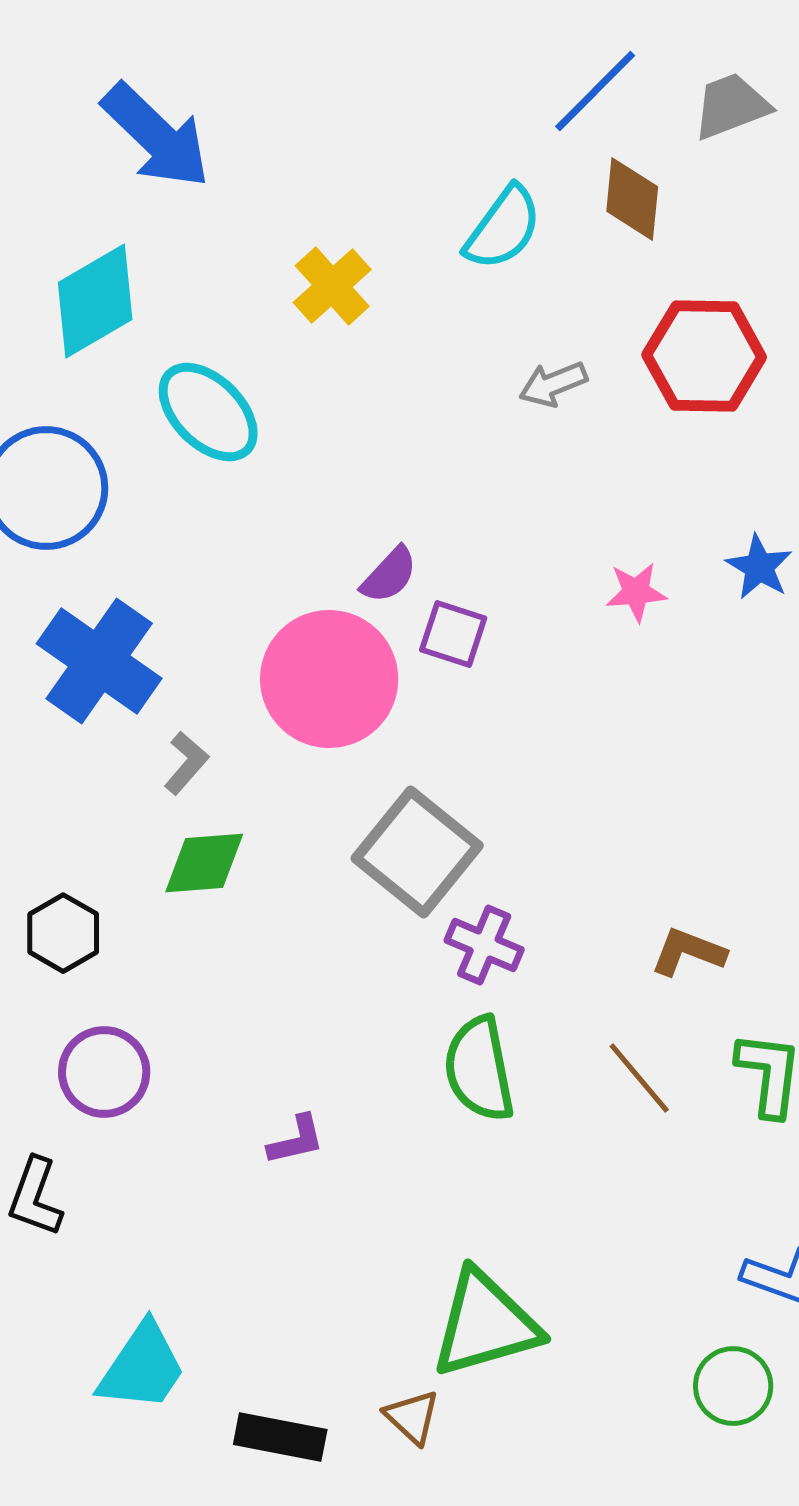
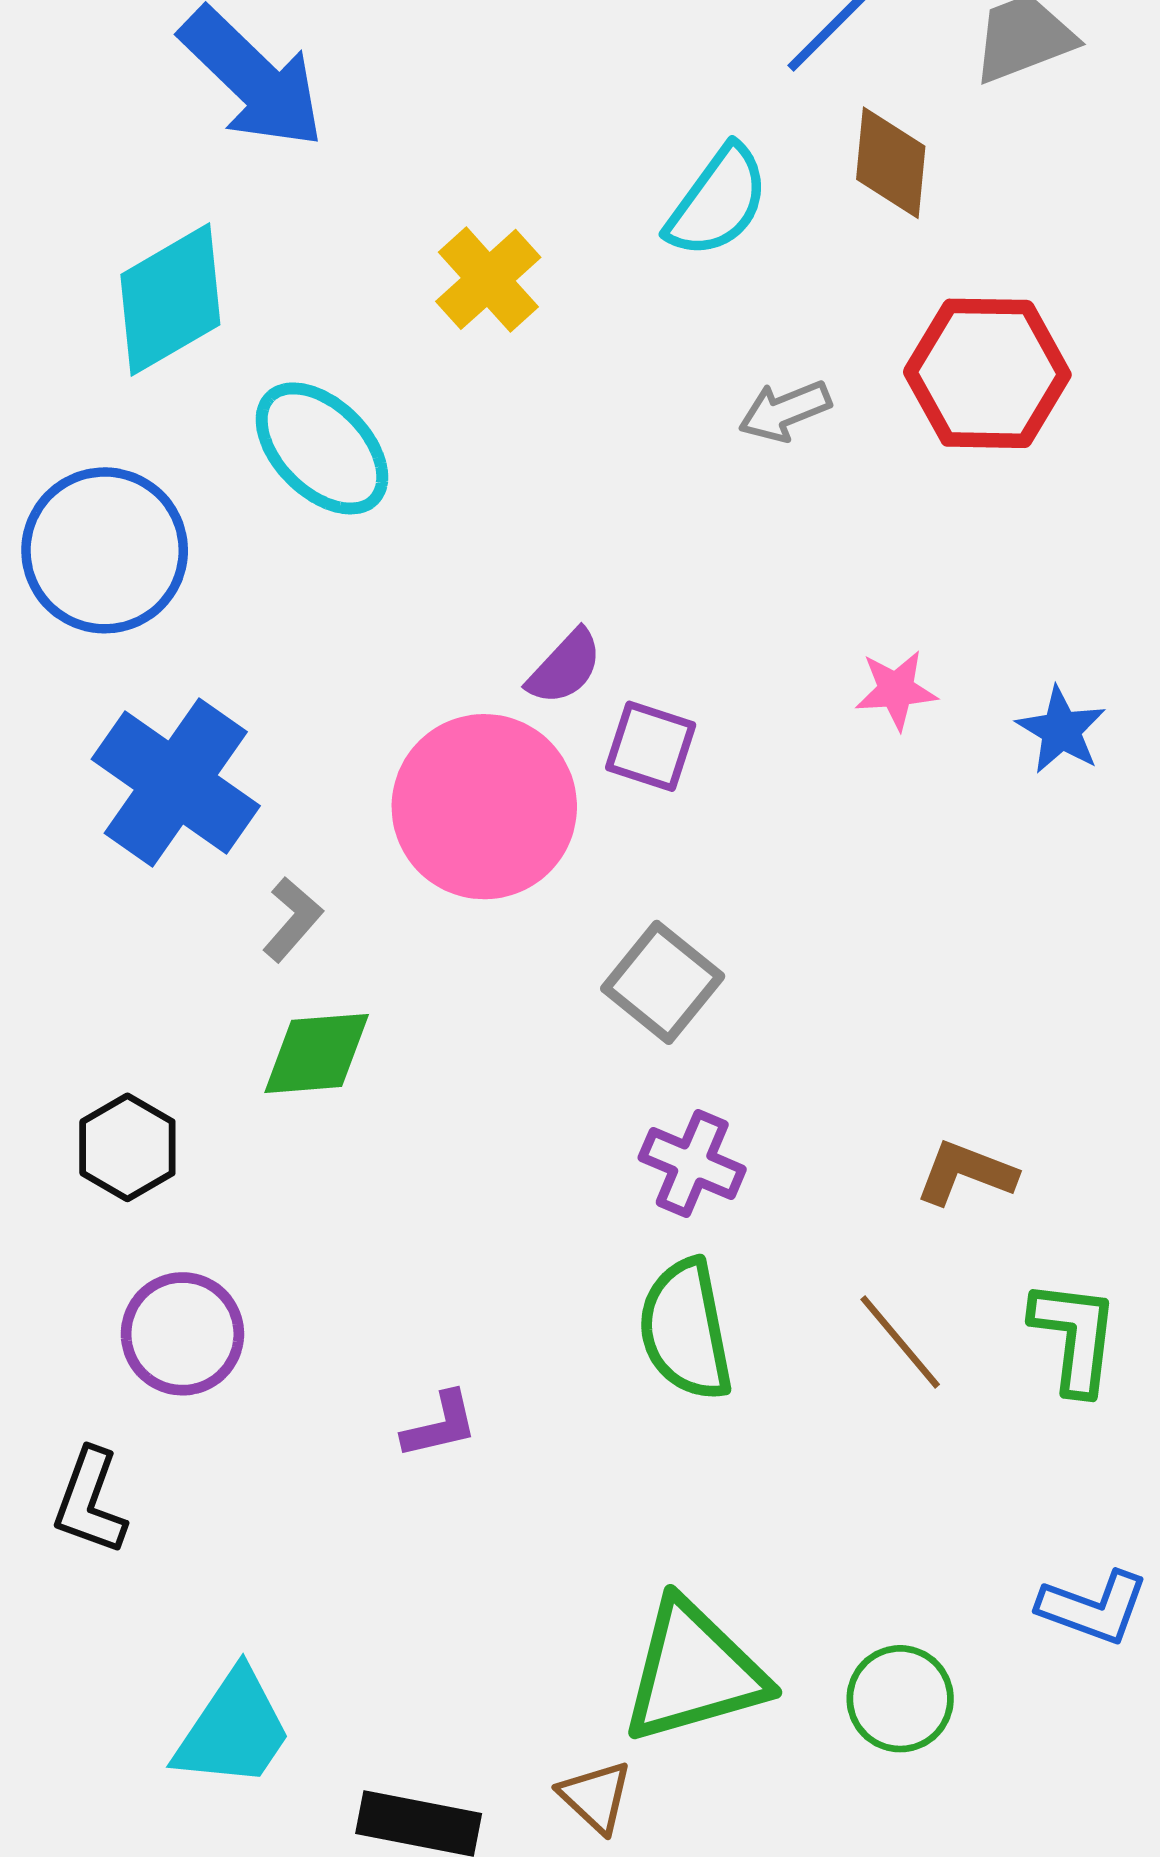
blue star: (759, 567) -> (1061, 730), moved
gray square: (417, 852) -> (663, 982), moved, size x0.7
green circle: (733, 1386) -> (900, 1699), moved

